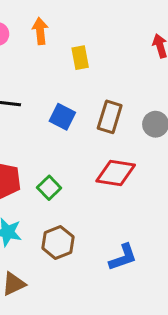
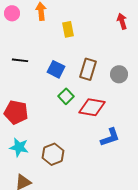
green square: (49, 188) -> (66, 96), moved
blue L-shape: (123, 257) -> (110, 137), moved

